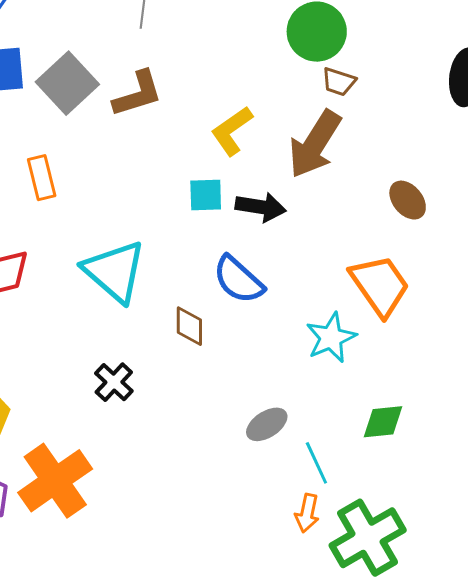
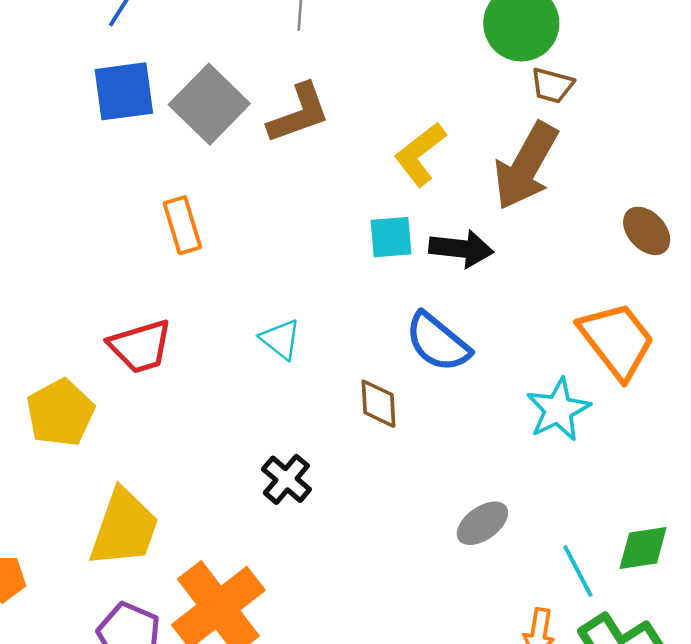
cyan triangle: (115, 271) -> (280, 339), size x0.5
green diamond: (383, 422) -> (643, 548), moved
cyan line: (316, 463) -> (578, 571), moved

